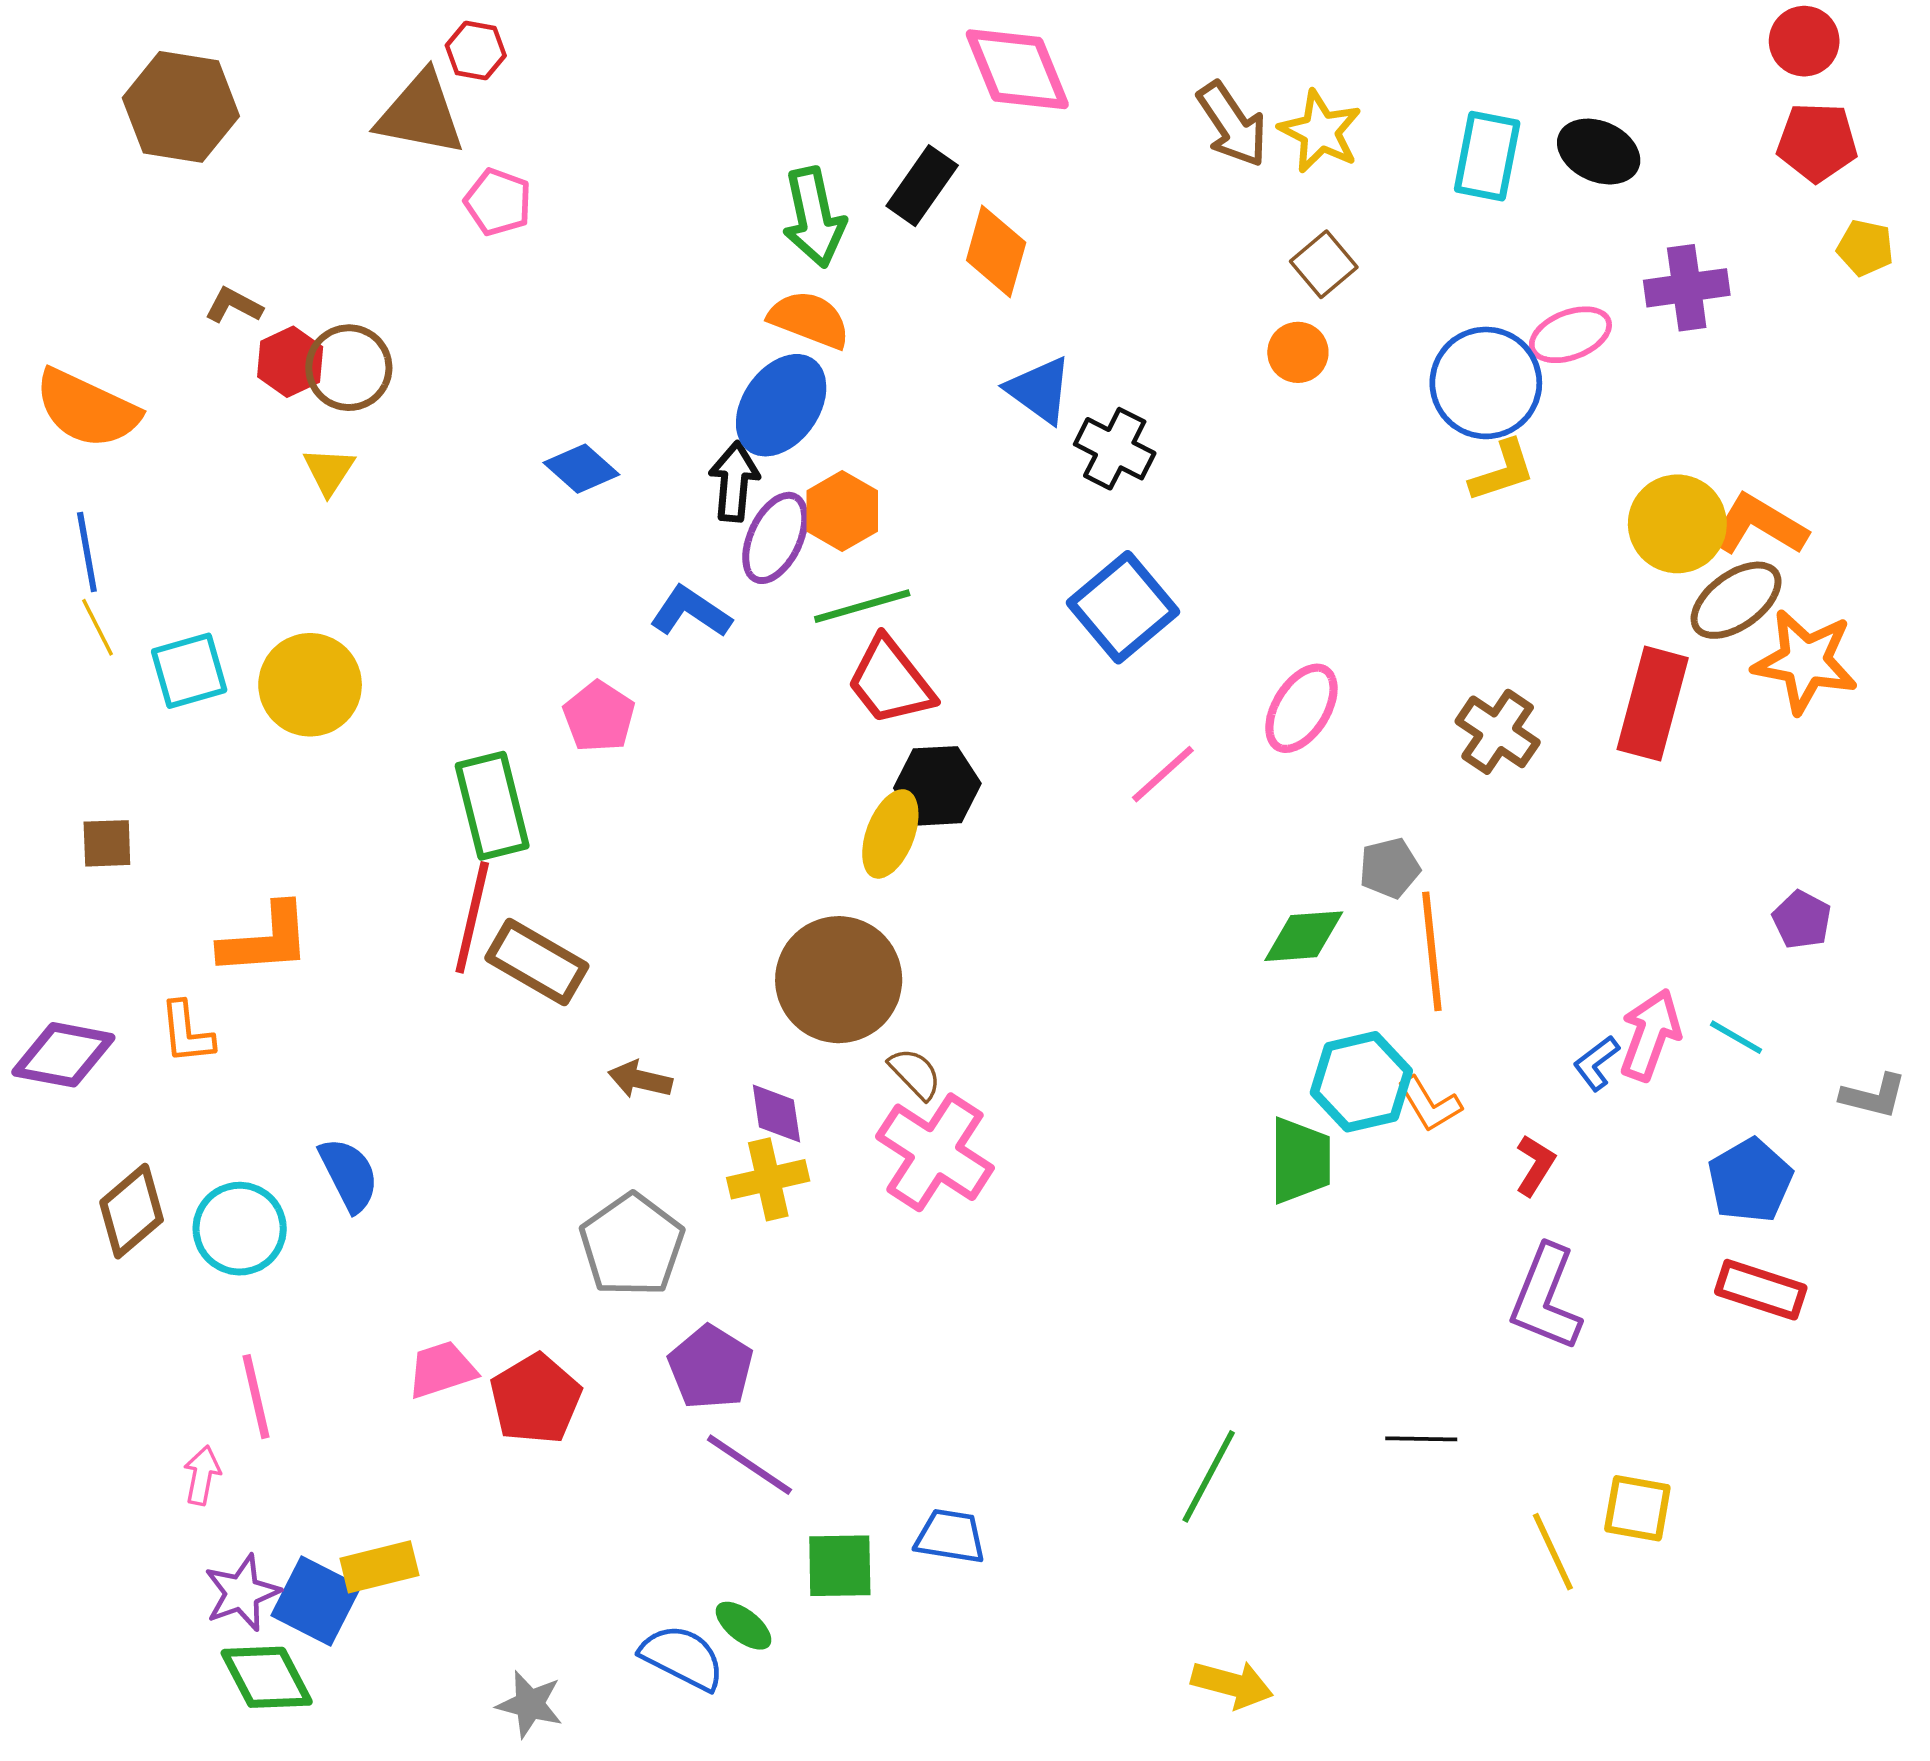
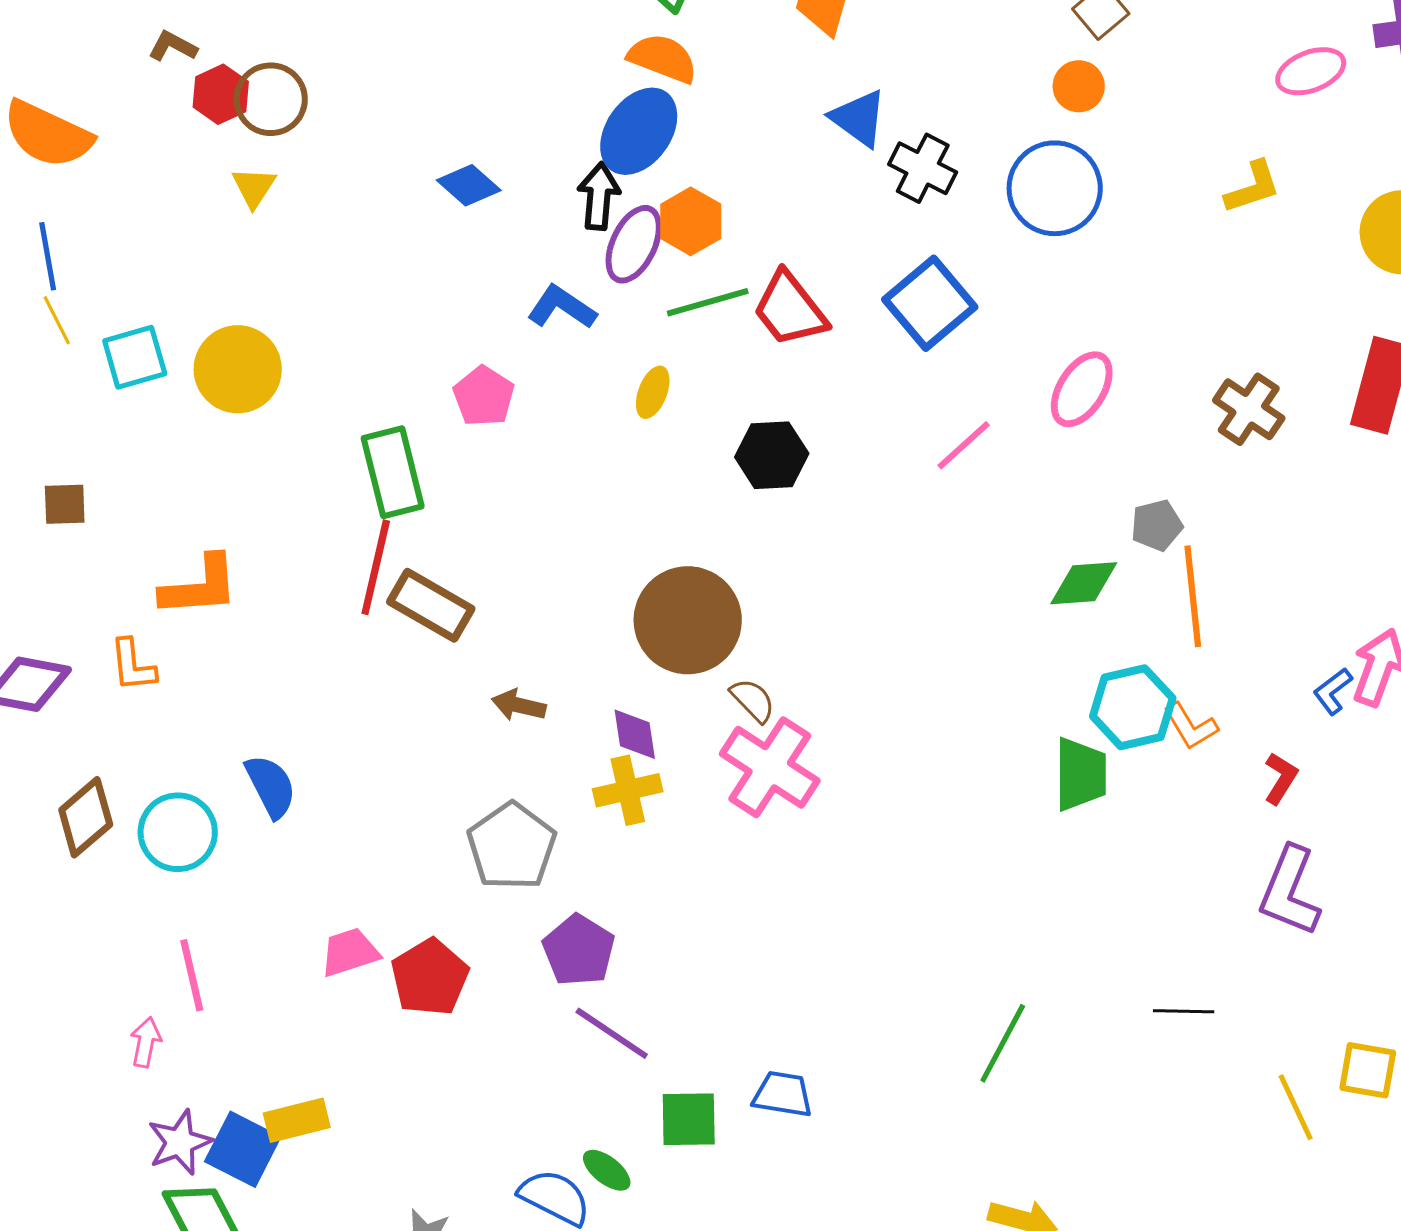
blue circle: (1486, 383) -> (1055, 188), moved
red trapezoid: (890, 681) -> (790, 309), moved
yellow ellipse: (890, 834) -> (653, 392), moved, size x0.7

